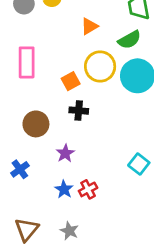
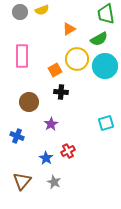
cyan square: (139, 164) -> (106, 123), moved, turned 35
blue cross: (20, 169) -> (17, 136), turned -32
blue star: (64, 189) -> (46, 158), moved

